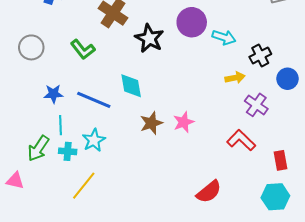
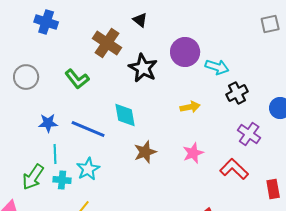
black cross: (260, 56) -> (237, 93), moved
yellow arrow: (235, 78) -> (190, 107), moved
pink star: (184, 122) -> (193, 153), moved

